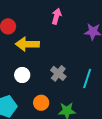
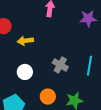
yellow arrow: (27, 44) -> (25, 41), size x0.7

